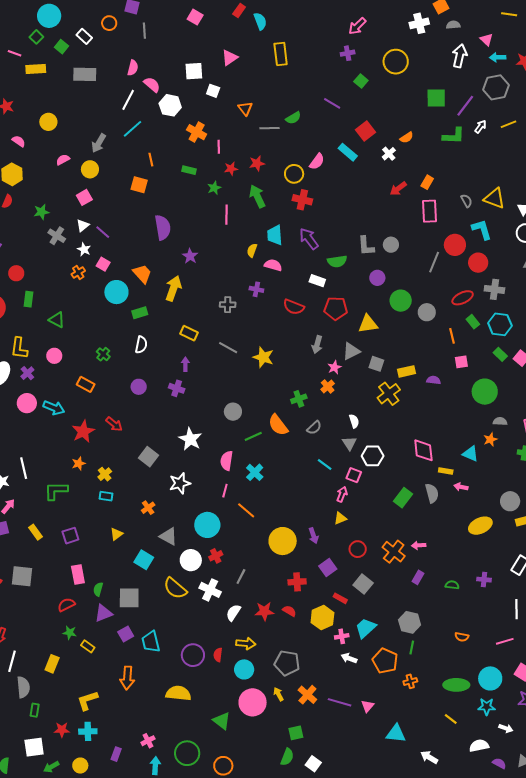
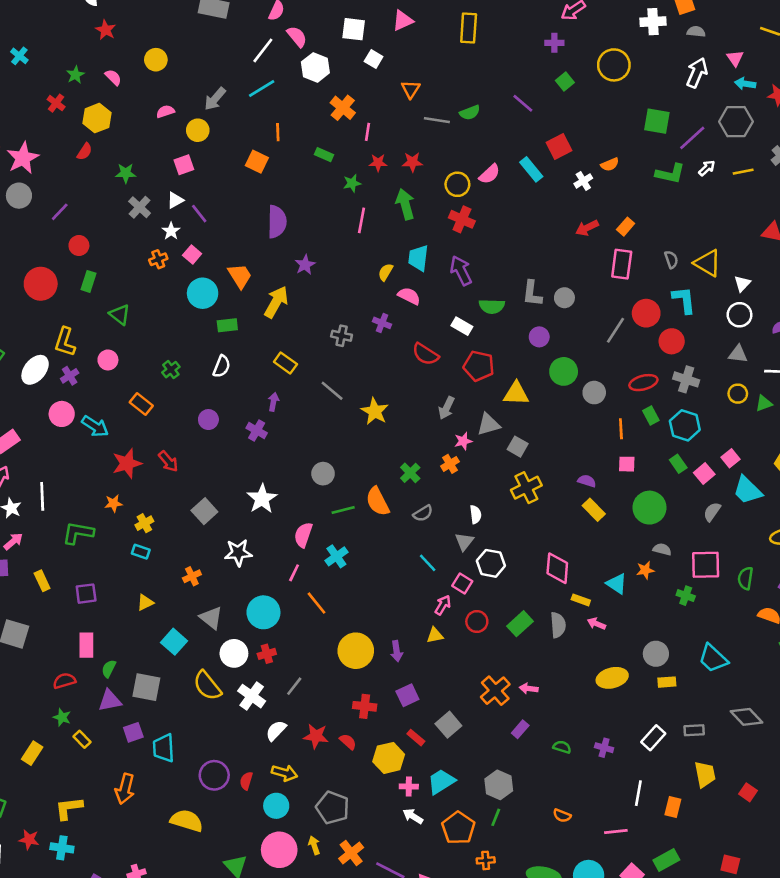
yellow rectangle: (406, 371) -> (594, 510), moved, turned 48
green cross: (299, 399) -> (410, 473), turned -35
red circle: (358, 549) -> (477, 622), moved

